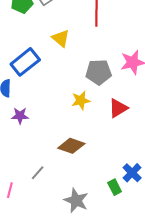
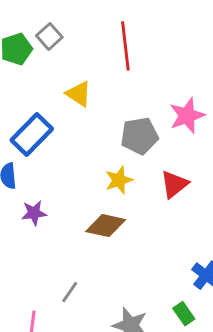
brown diamond: (71, 146) -> (106, 226), moved
green rectangle: (115, 187) -> (184, 314), moved

